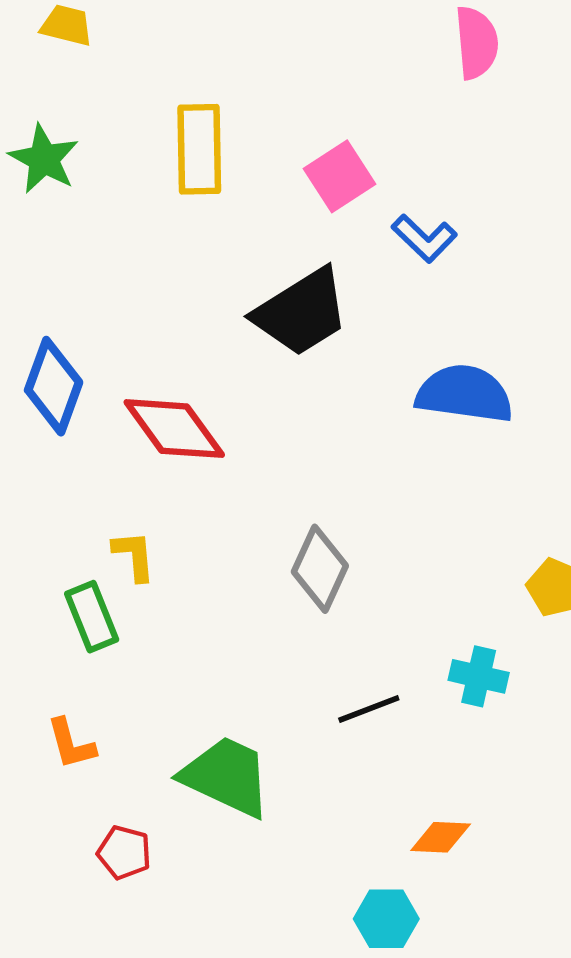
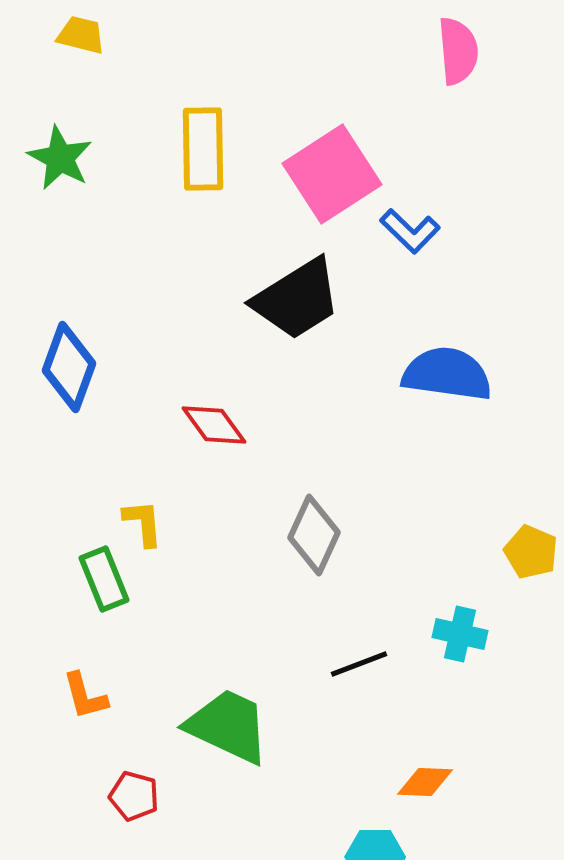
pink square: (339, 176) -> (332, 174), size x1.5
red diamond: (174, 429) -> (214, 425), moved, size x0.7

